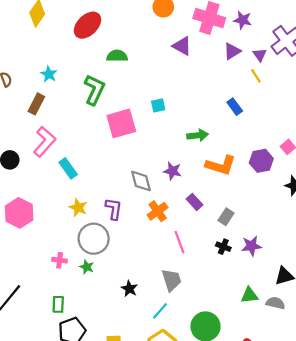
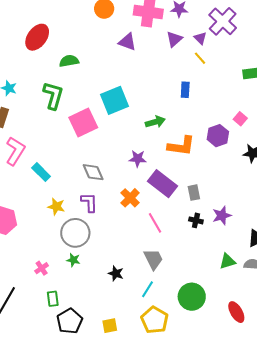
cyan square: (158, 105) -> (114, 100), size x2.0
blue rectangle: (235, 107) -> (185, 90), turned 49
gray diamond: (141, 181) -> (93, 172), moved
purple rectangle: (194, 202) -> (163, 184), size x1.8
gray rectangle: (226, 217) -> (194, 193), turned -35
pink cross: (60, 260) -> (42, 268), moved, turned -32

